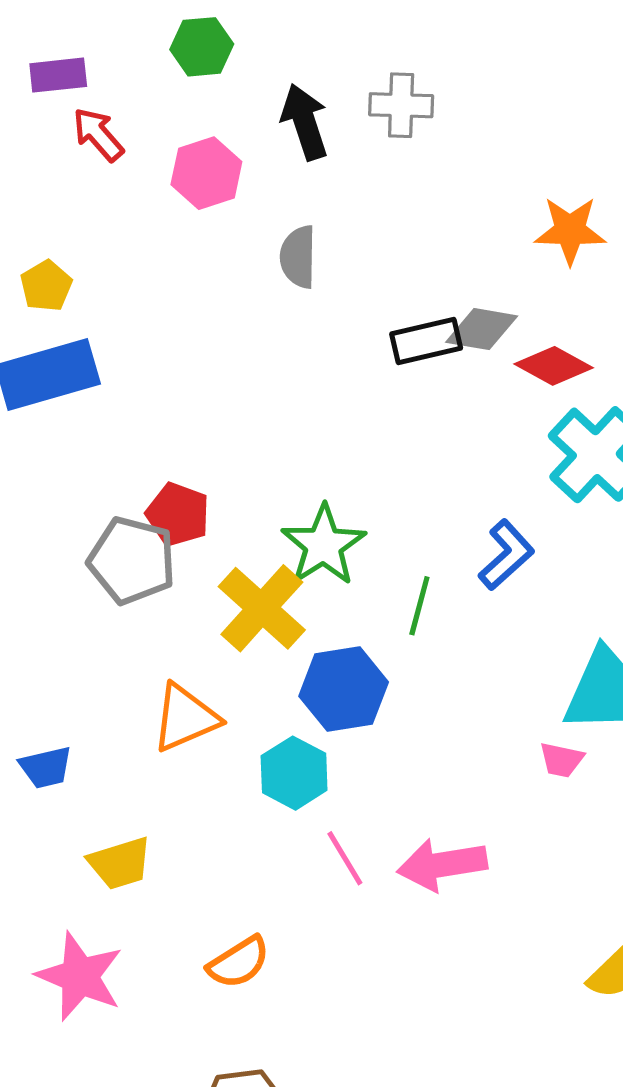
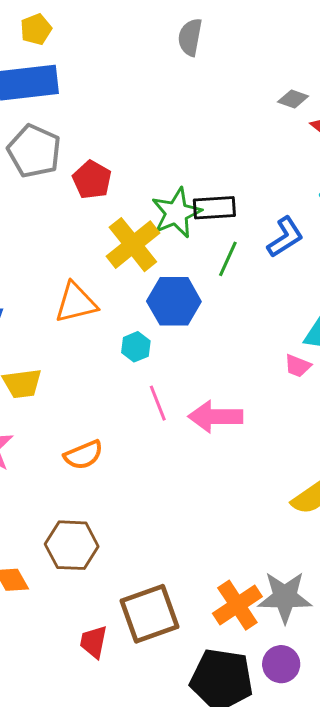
gray diamond: (482, 329) -> (293, 99), size x0.7
black rectangle: (426, 341) -> (214, 208), moved
gray pentagon: (132, 560) -> (34, 151), moved
cyan hexagon: (294, 773) -> (136, 347), size x0.7

